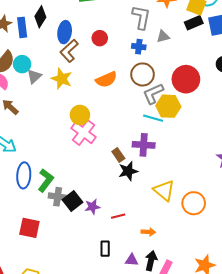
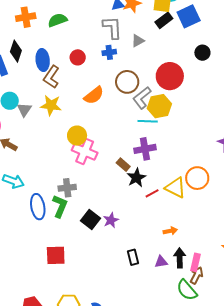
blue cross: (139, 47) -> (109, 52), moved
gray cross: (58, 197) -> (67, 188), moved
orange circle: (194, 203) -> (197, 178), moved
red line: (118, 216) -> (152, 193), moved

